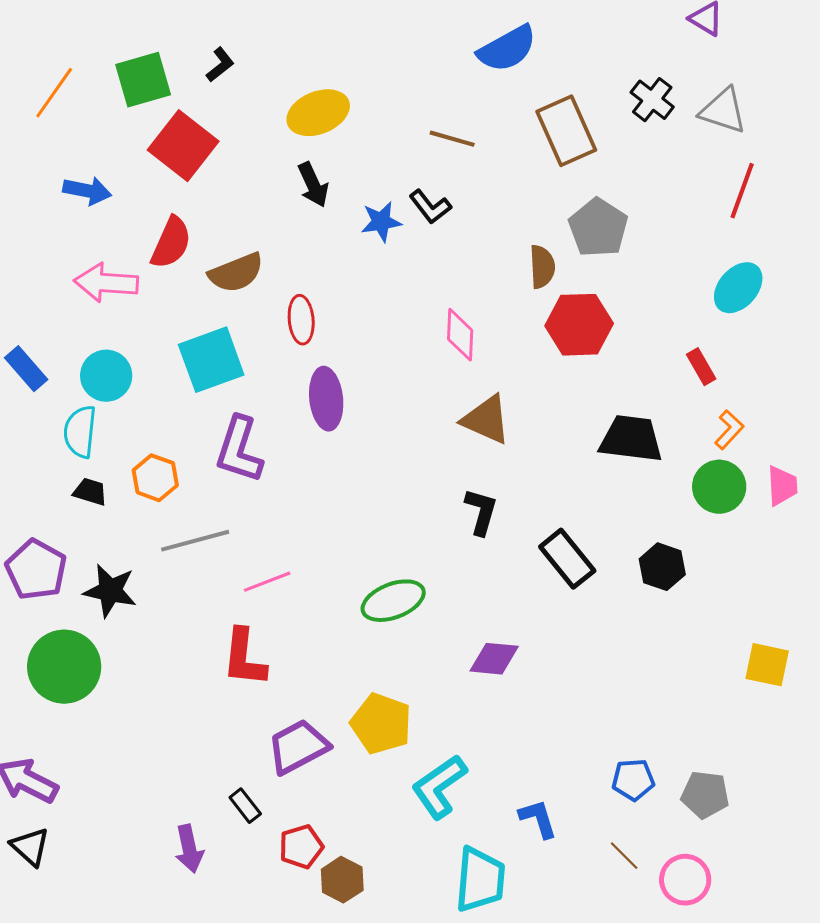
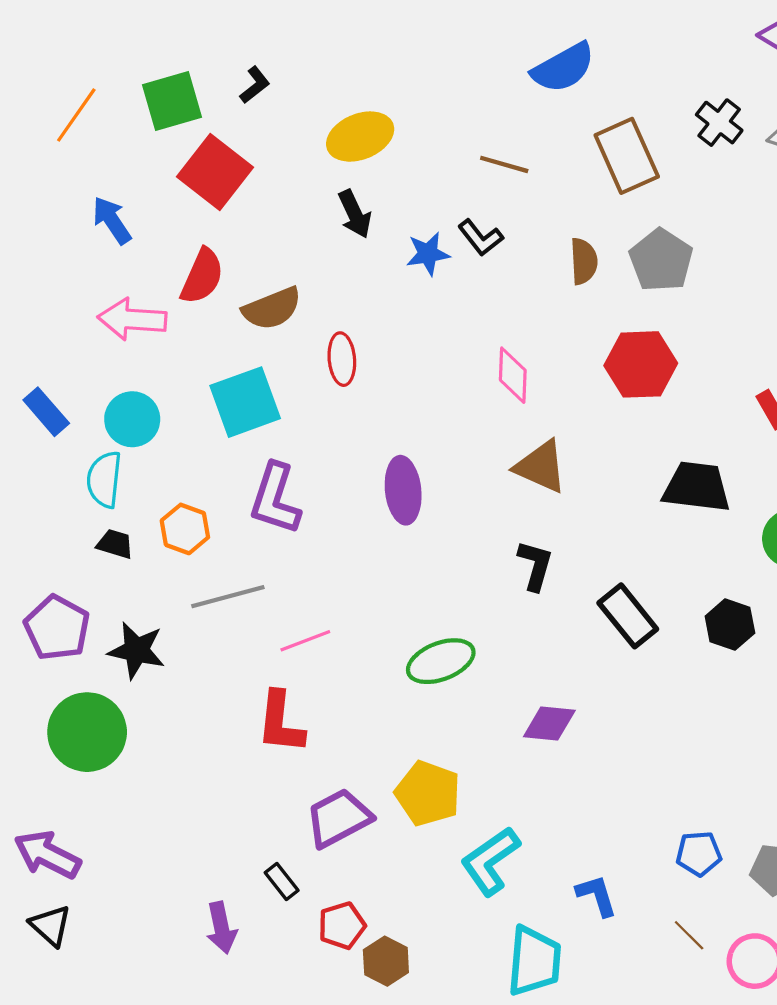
blue arrow: (87, 191) -> (112, 220), turned -135
brown semicircle: (542, 267) -> (584, 261), moved
purple ellipse: (326, 399) -> (403, 490), moved

